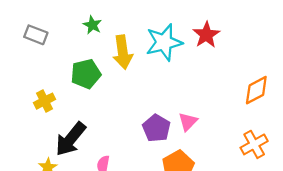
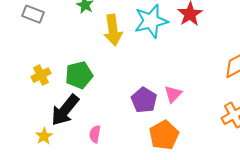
green pentagon: (86, 74) -> (79, 75), moved

